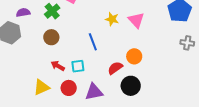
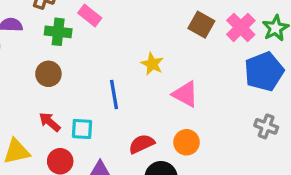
green cross: (52, 11) -> (58, 32), turned 35
pink triangle: (136, 20) -> (185, 94), moved, turned -30
orange circle: (134, 56) -> (187, 142), moved

